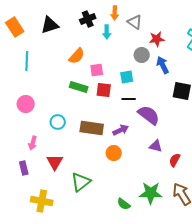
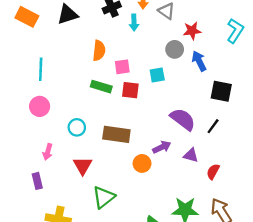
orange rectangle: (15, 27) -> (27, 17), turned -30
orange semicircle: (77, 56) -> (99, 51), turned -36
cyan line: (27, 61) -> (41, 69), moved
black line: (129, 99) -> (213, 126), moved, turned -56
purple arrow: (121, 130) -> (162, 147), moved
red triangle: (55, 162) -> (83, 166), moved

